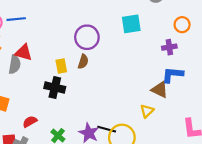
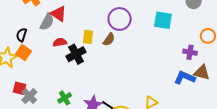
black cross: (55, 88) -> (76, 54), turned 30
brown triangle: (160, 90) -> (202, 72), moved, turned -30
red semicircle: (30, 122) -> (60, 42), moved

